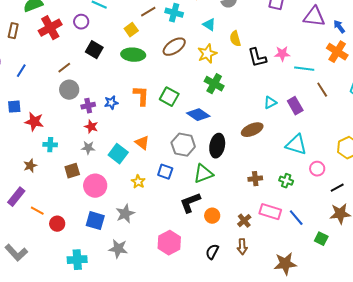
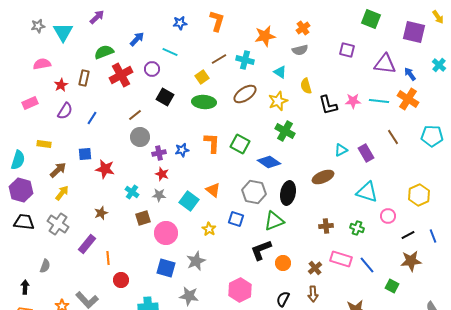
cyan line: (304, 69) -> (379, 101), moved
cyan cross: (50, 145) -> (132, 192), moved, turned 32
orange line: (37, 211) -> (108, 258), turned 56
red circle: (57, 224) -> (121, 280), moved

